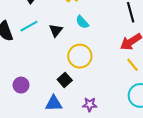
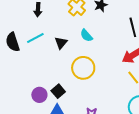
black square: (65, 80) -> (58, 91), moved
purple circle: (21, 85) -> (39, 95), moved

